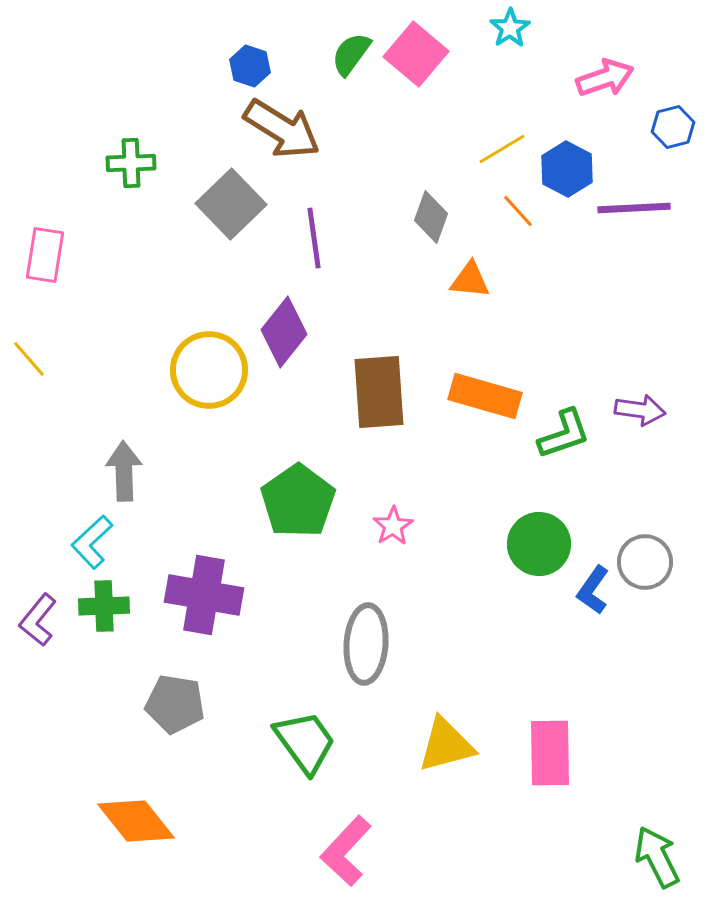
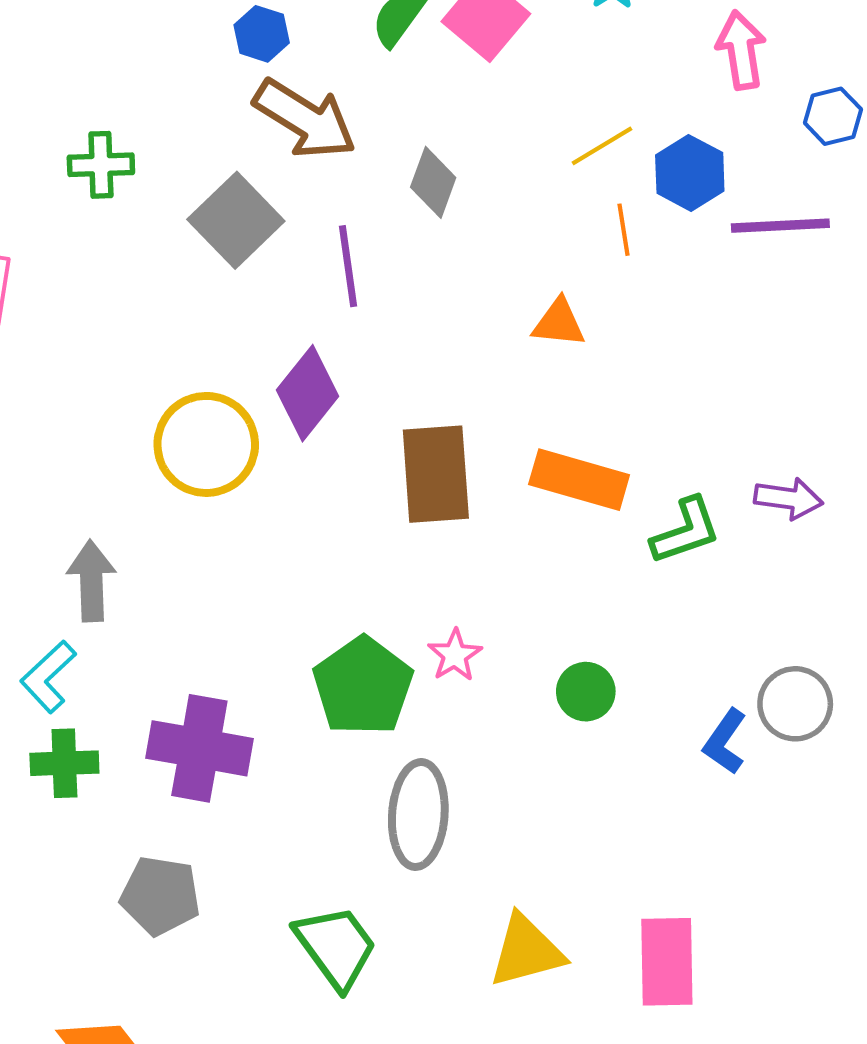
pink arrow: (605, 78) -> (741, 50), turned -80
orange line: (518, 211) -> (624, 230), turned 33
gray diamond: (431, 217) -> (433, 182), moved
green pentagon: (298, 501) -> (363, 686), moved
green circle: (539, 544) -> (586, 692), moved, size x0.7

